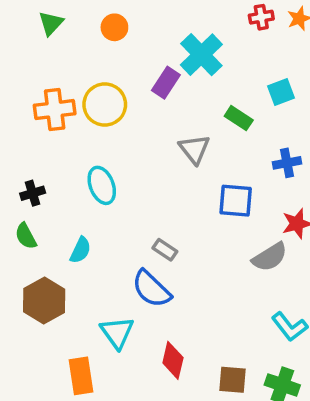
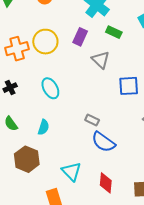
purple rectangle: (166, 83) -> (80, 37), moved
green rectangle: (239, 118) -> (114, 32), moved
black cross: (33, 193) -> (10, 88), moved
blue semicircle: (151, 289) -> (103, 142), moved

